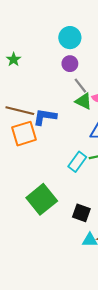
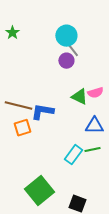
green star: (14, 59) -> (12, 33), moved
gray line: (80, 86) -> (72, 50), moved
orange square: (24, 134) -> (22, 128), size x0.7

